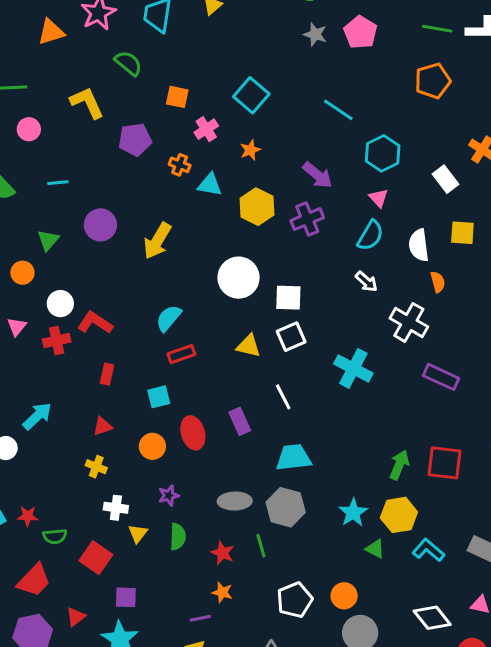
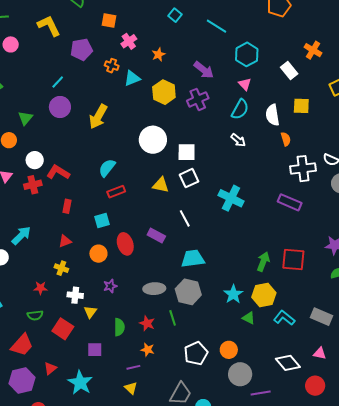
cyan square: (251, 95) -> (175, 15), moved, size x0.6
cyan line: (58, 183) -> (58, 82), moved, turned -40
cyan triangle: (210, 185) -> (132, 78), turned -30
white cross: (409, 322) -> (303, 169), moved, turned -35
purple rectangle: (240, 421) -> (156, 235), turned -36
red star: (28, 516) -> (40, 288), moved
green semicircle: (178, 537) -> (119, 327), moved
purple square: (126, 597) -> (95, 350), moved

